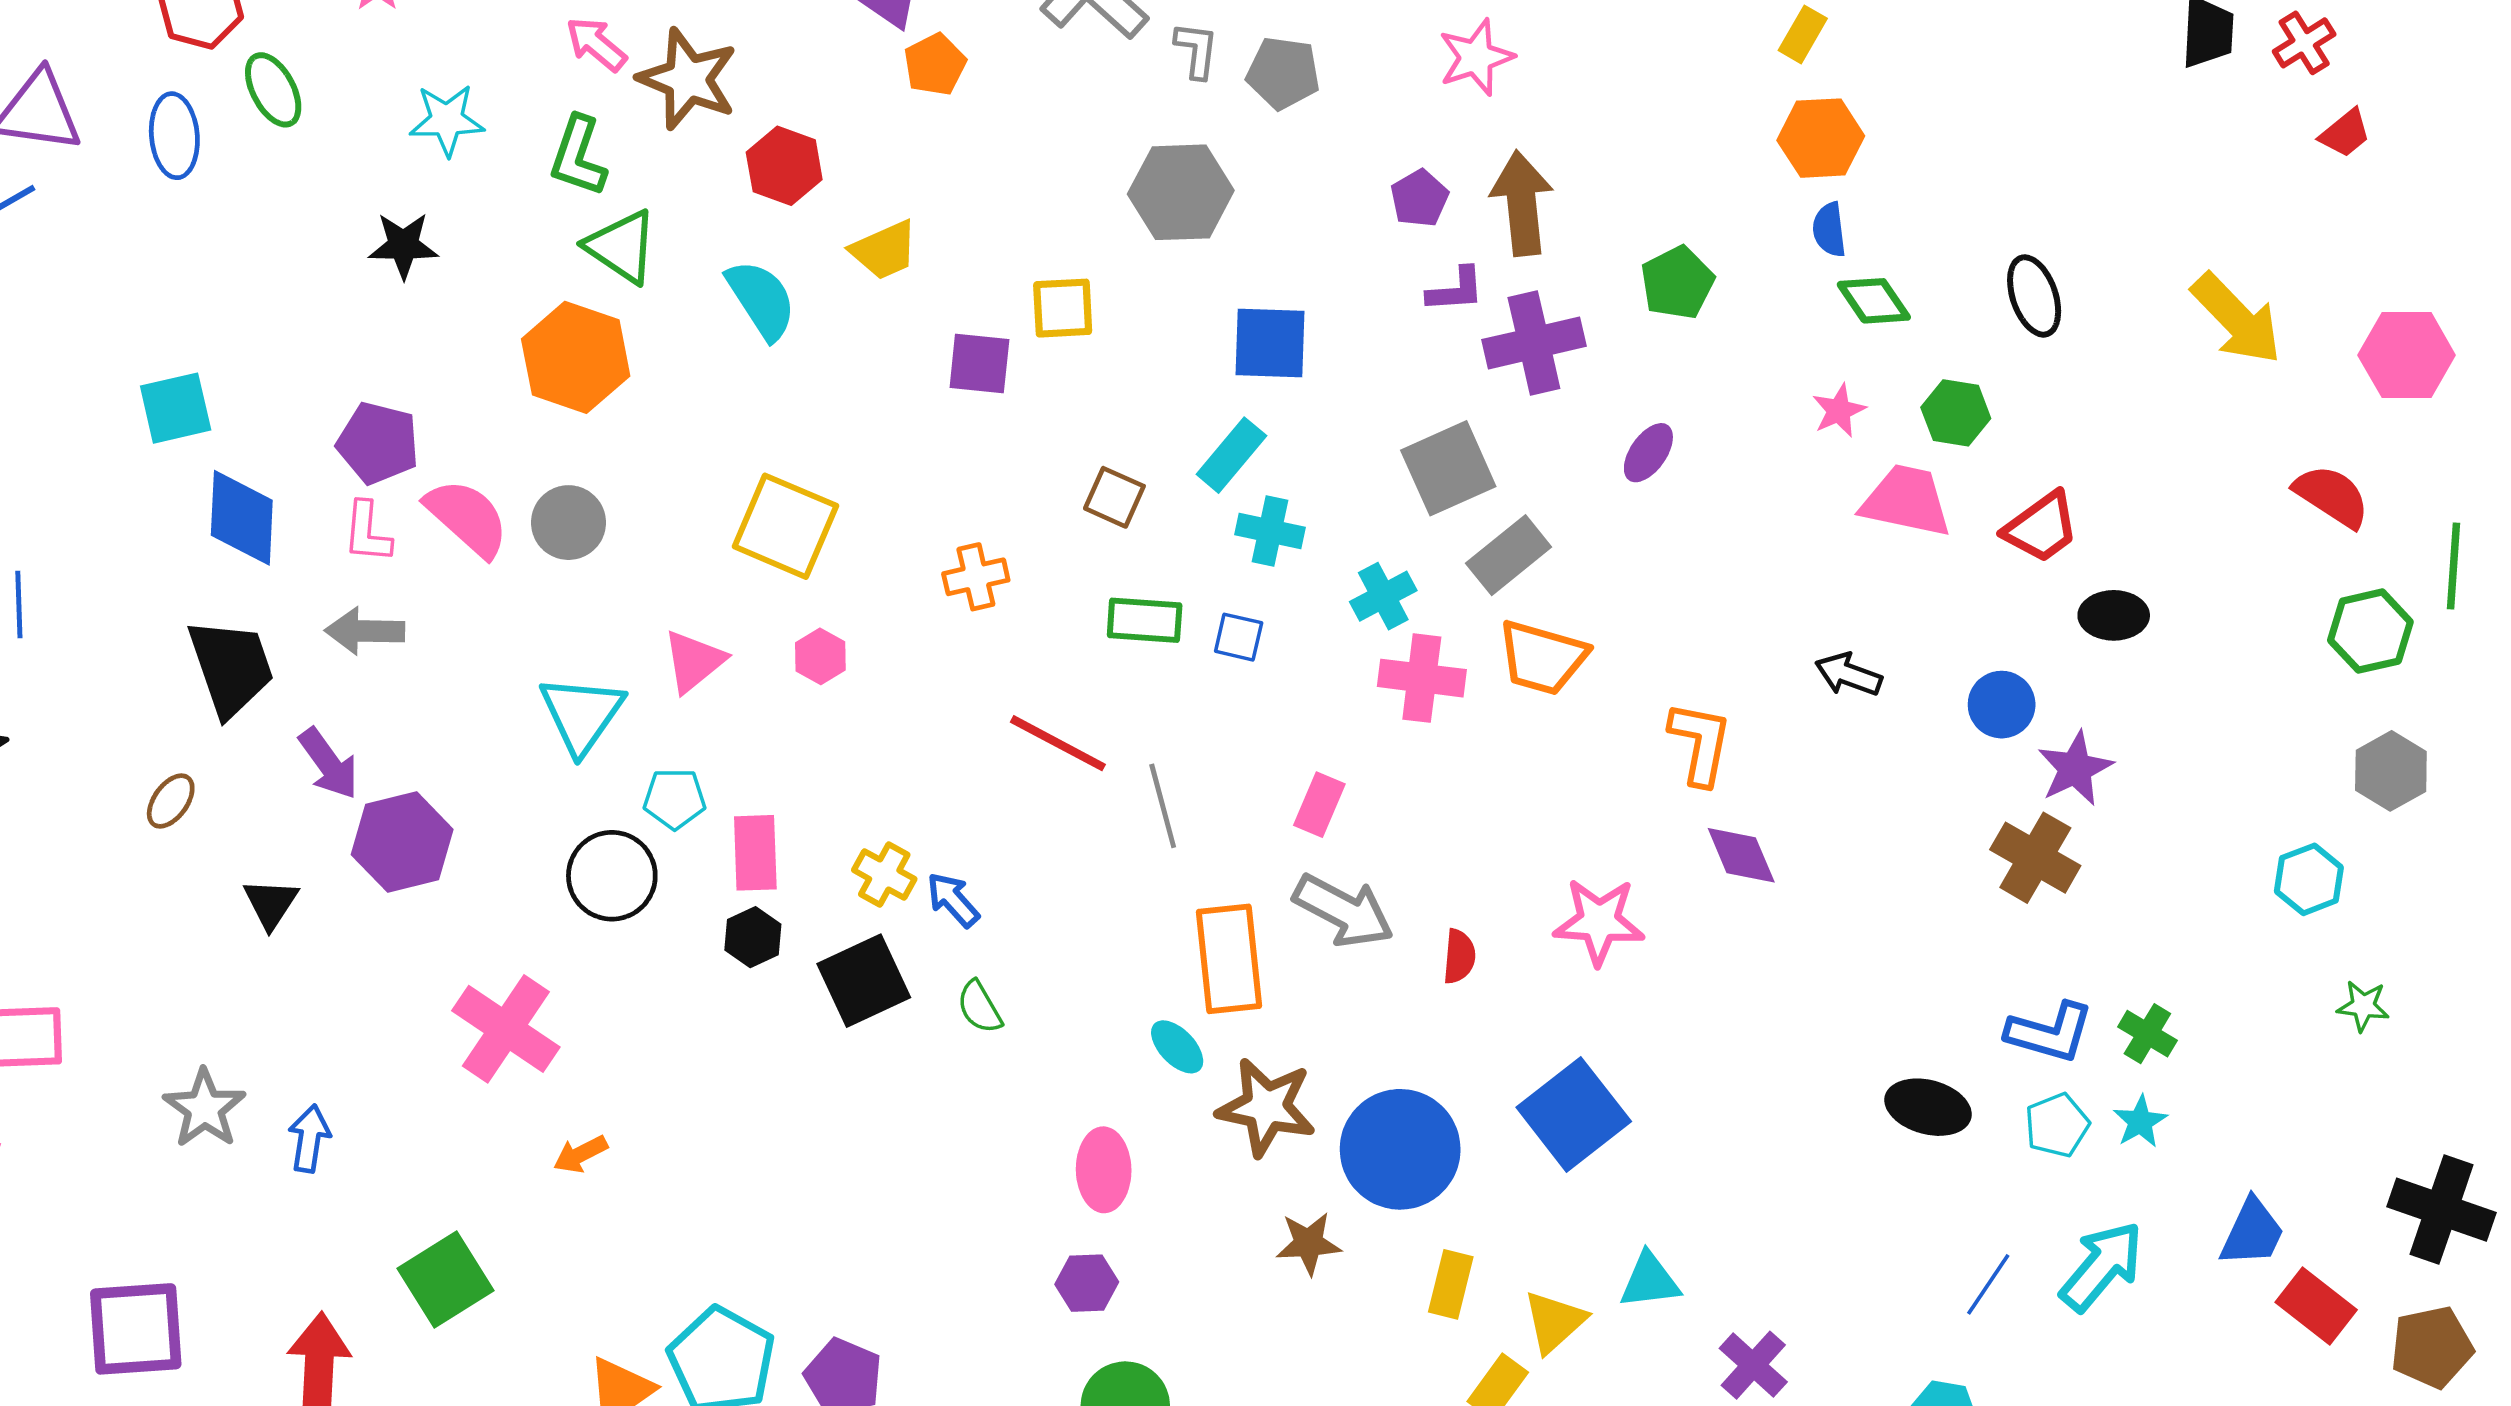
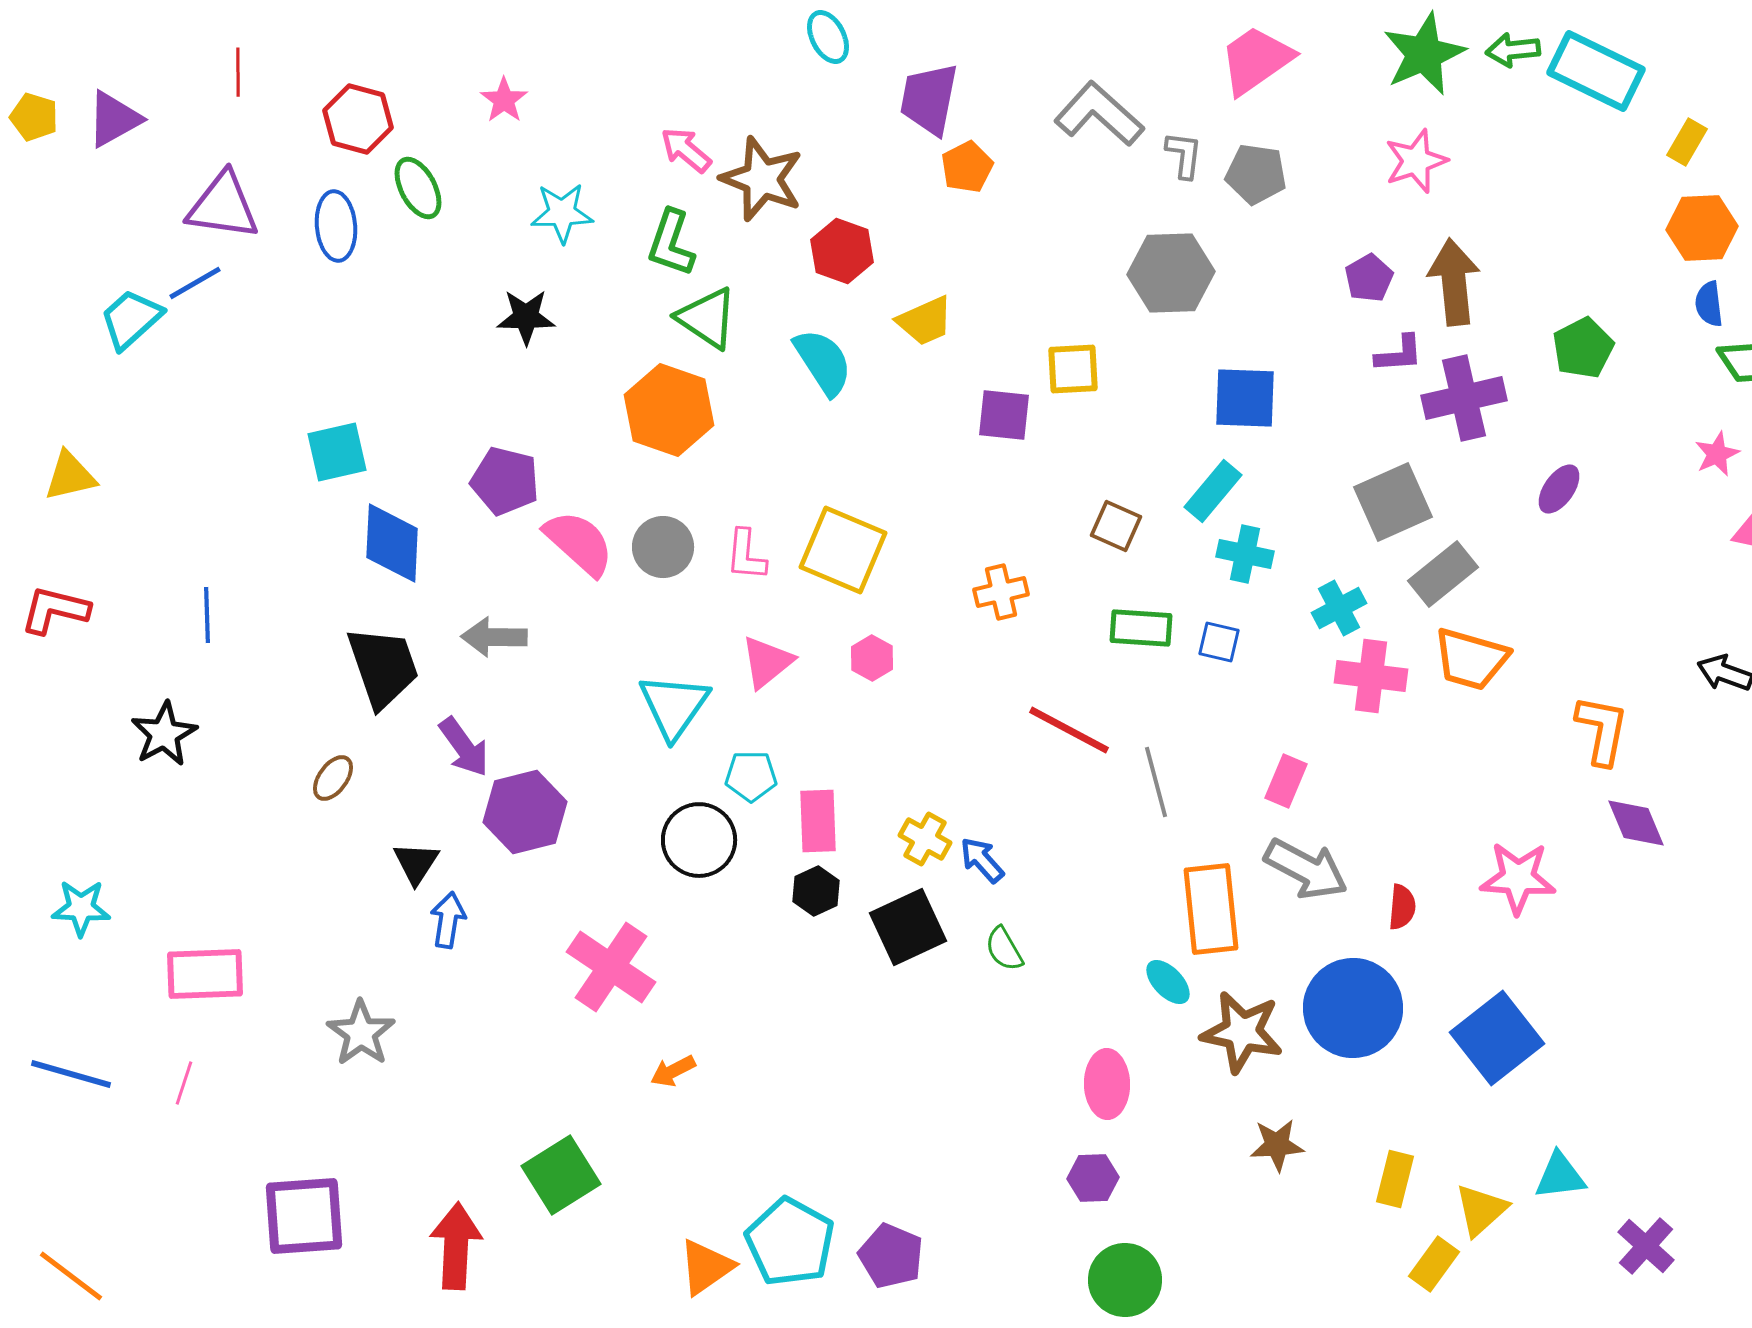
pink L-shape: (367, 532) -> (746, 555), moved
blue arrow: (309, 1138) -> (448, 920), moved
blue circle: (1400, 1149) -> (1353, 1008), moved

